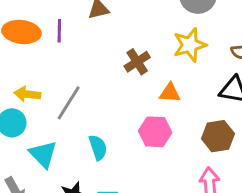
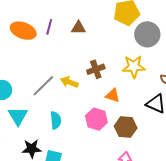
purple line: (59, 31) -> (49, 27), moved
yellow arrow: (27, 94) -> (69, 82), moved
brown hexagon: (218, 136) -> (126, 127), moved

